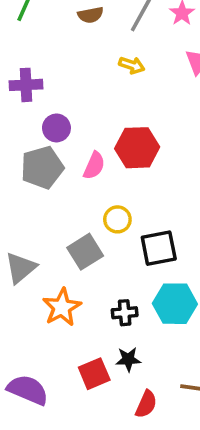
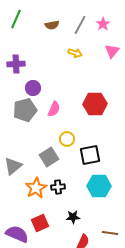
red hexagon: (137, 148) -> (95, 104), moved
black cross: (125, 313) -> (58, 187), moved
red square: (94, 374) -> (40, 223), moved

